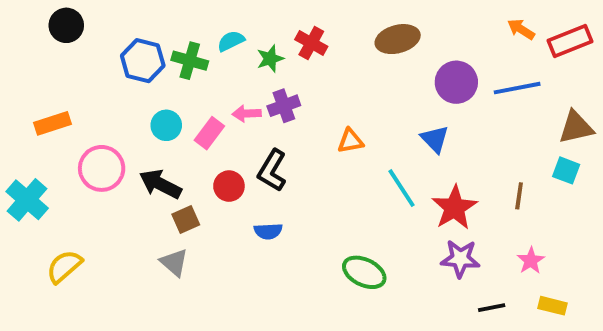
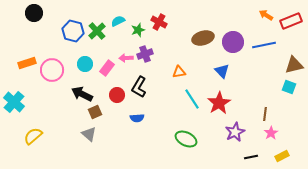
brown ellipse: (398, 39) -> (203, 38), moved
green cross: (190, 61) -> (97, 31), turned 30
pink circle: (102, 168) -> (52, 70), moved
cyan line: (401, 188) -> (192, 99), moved
brown line: (519, 196) -> (265, 114), moved
red star: (454, 208) -> (219, 103), moved
purple star: (460, 259) -> (235, 132), turned -30
yellow rectangle: (552, 306) -> (282, 156), turned -40

